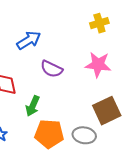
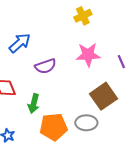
purple semicircle: (52, 69) -> (45, 66), turned -35

